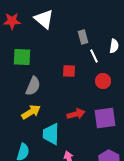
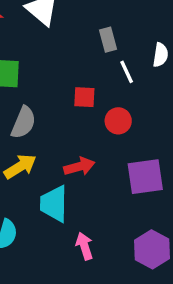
red circle: (103, 81) -> (118, 121), moved
red arrow: (76, 114) -> (79, 167), moved

